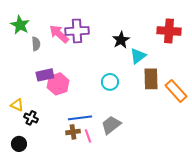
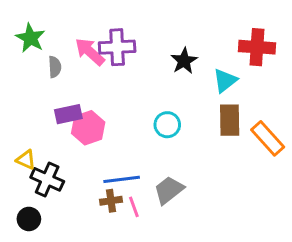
cyan triangle: (138, 56) -> (225, 81), moved
black cross: (31, 118) -> (47, 179), size x1.5

